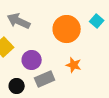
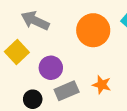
orange star: (74, 65) -> (102, 85), moved

